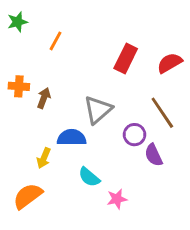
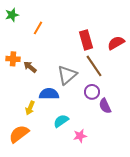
red rectangle: (126, 59) -> (86, 40), turned -42
brown arrow: (44, 98) -> (30, 67), turned -72
brown line: (162, 113) -> (94, 66), moved
cyan semicircle: (89, 177) -> (61, 121), turned 105

